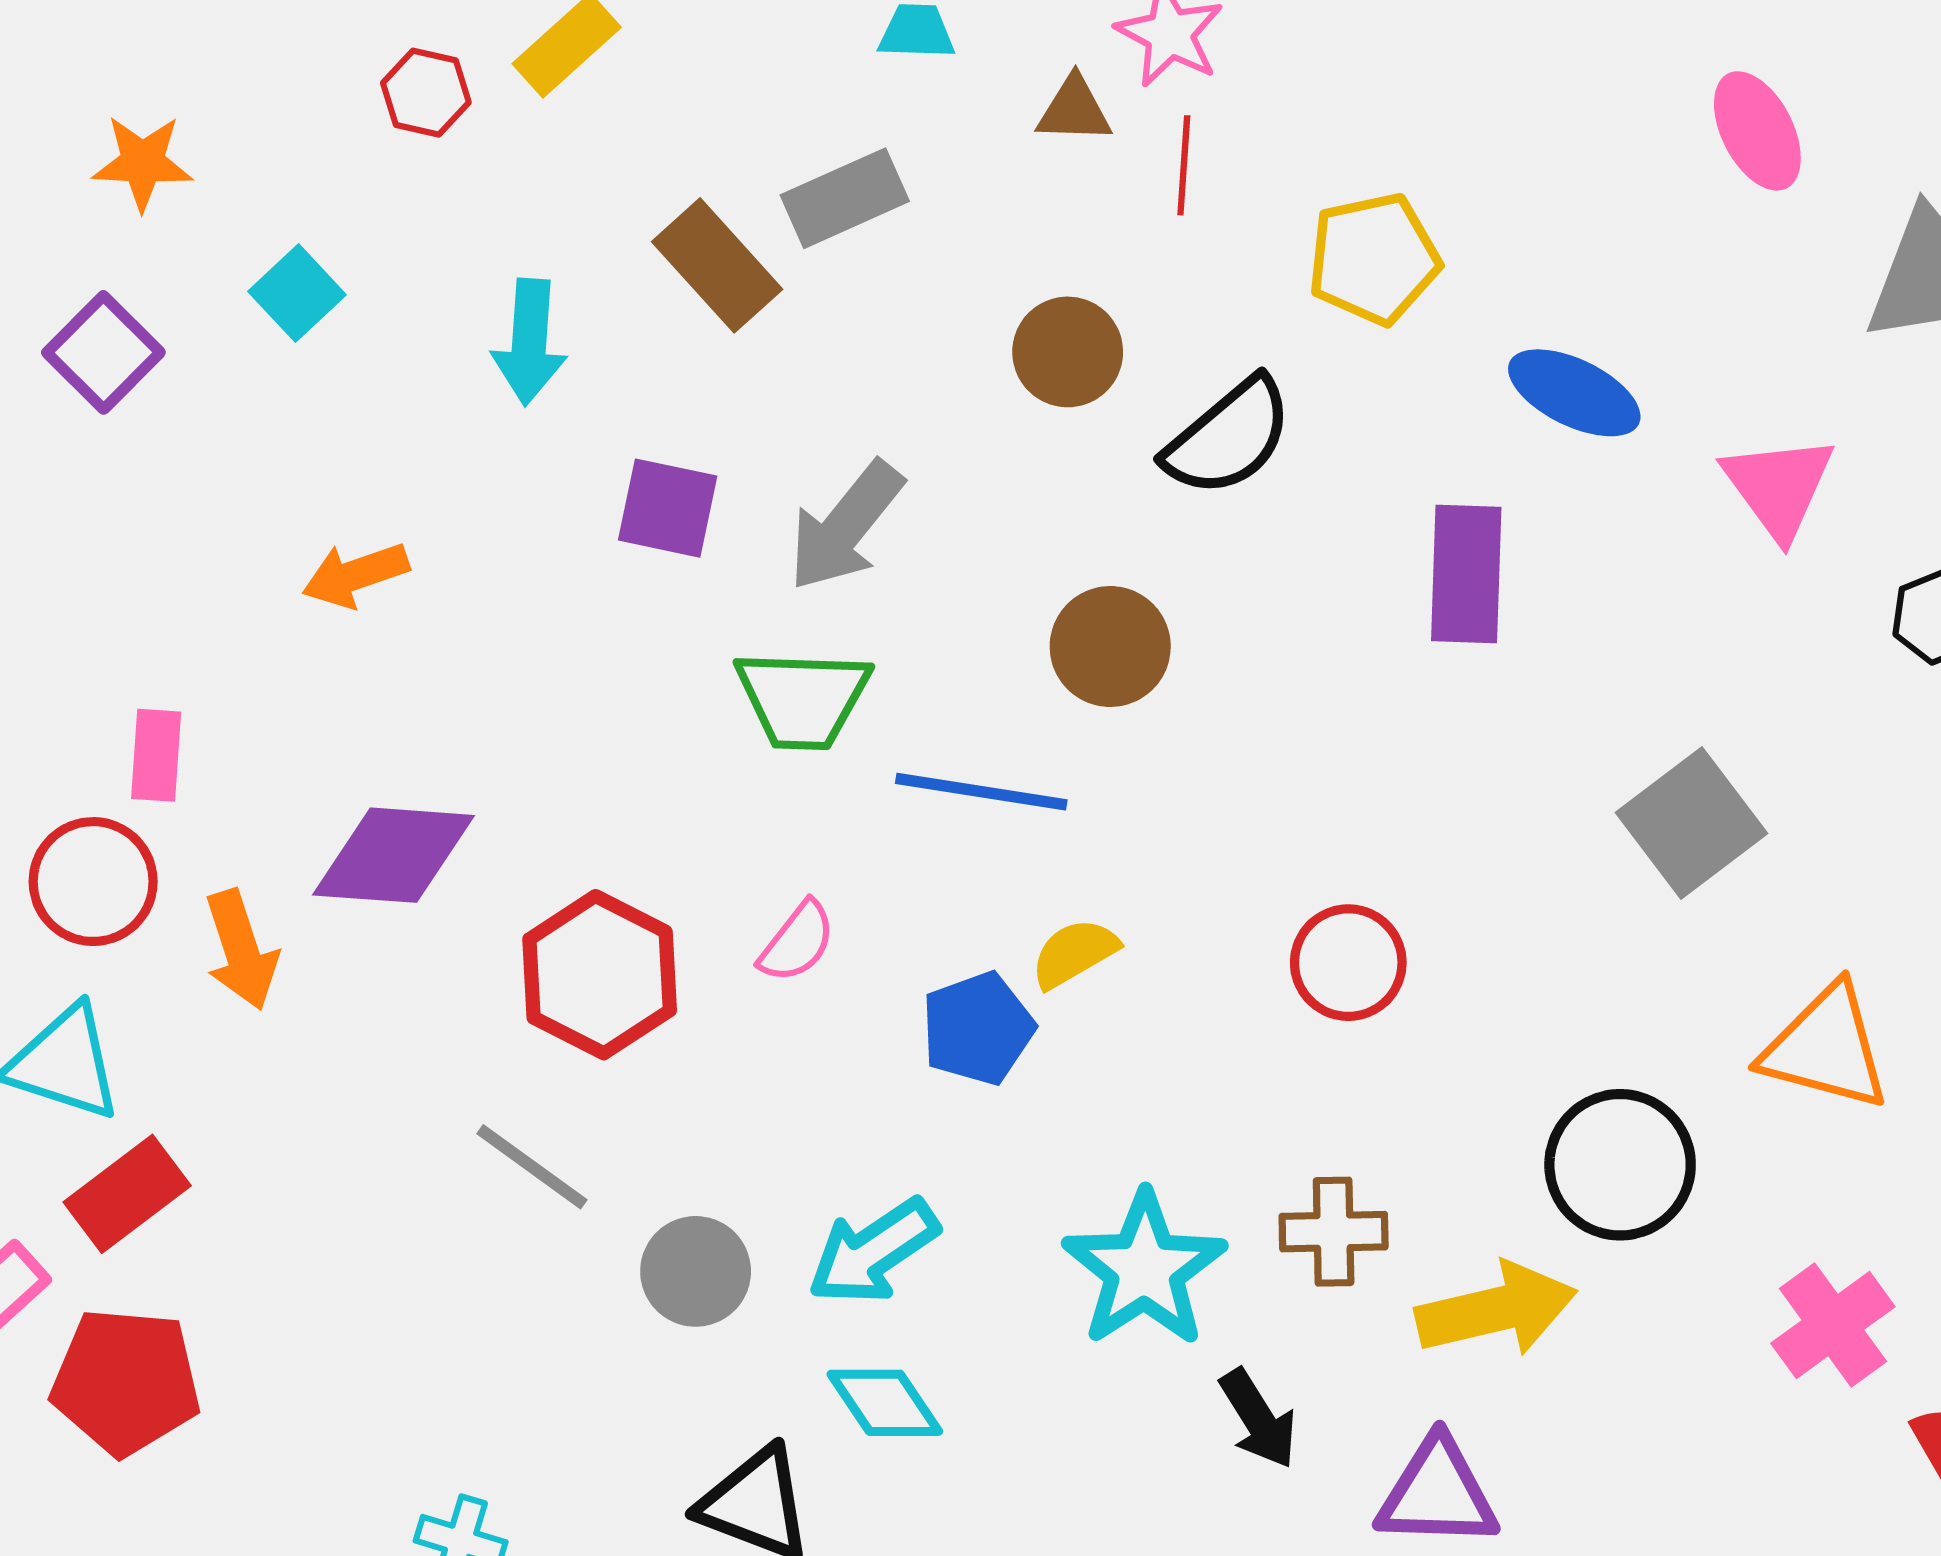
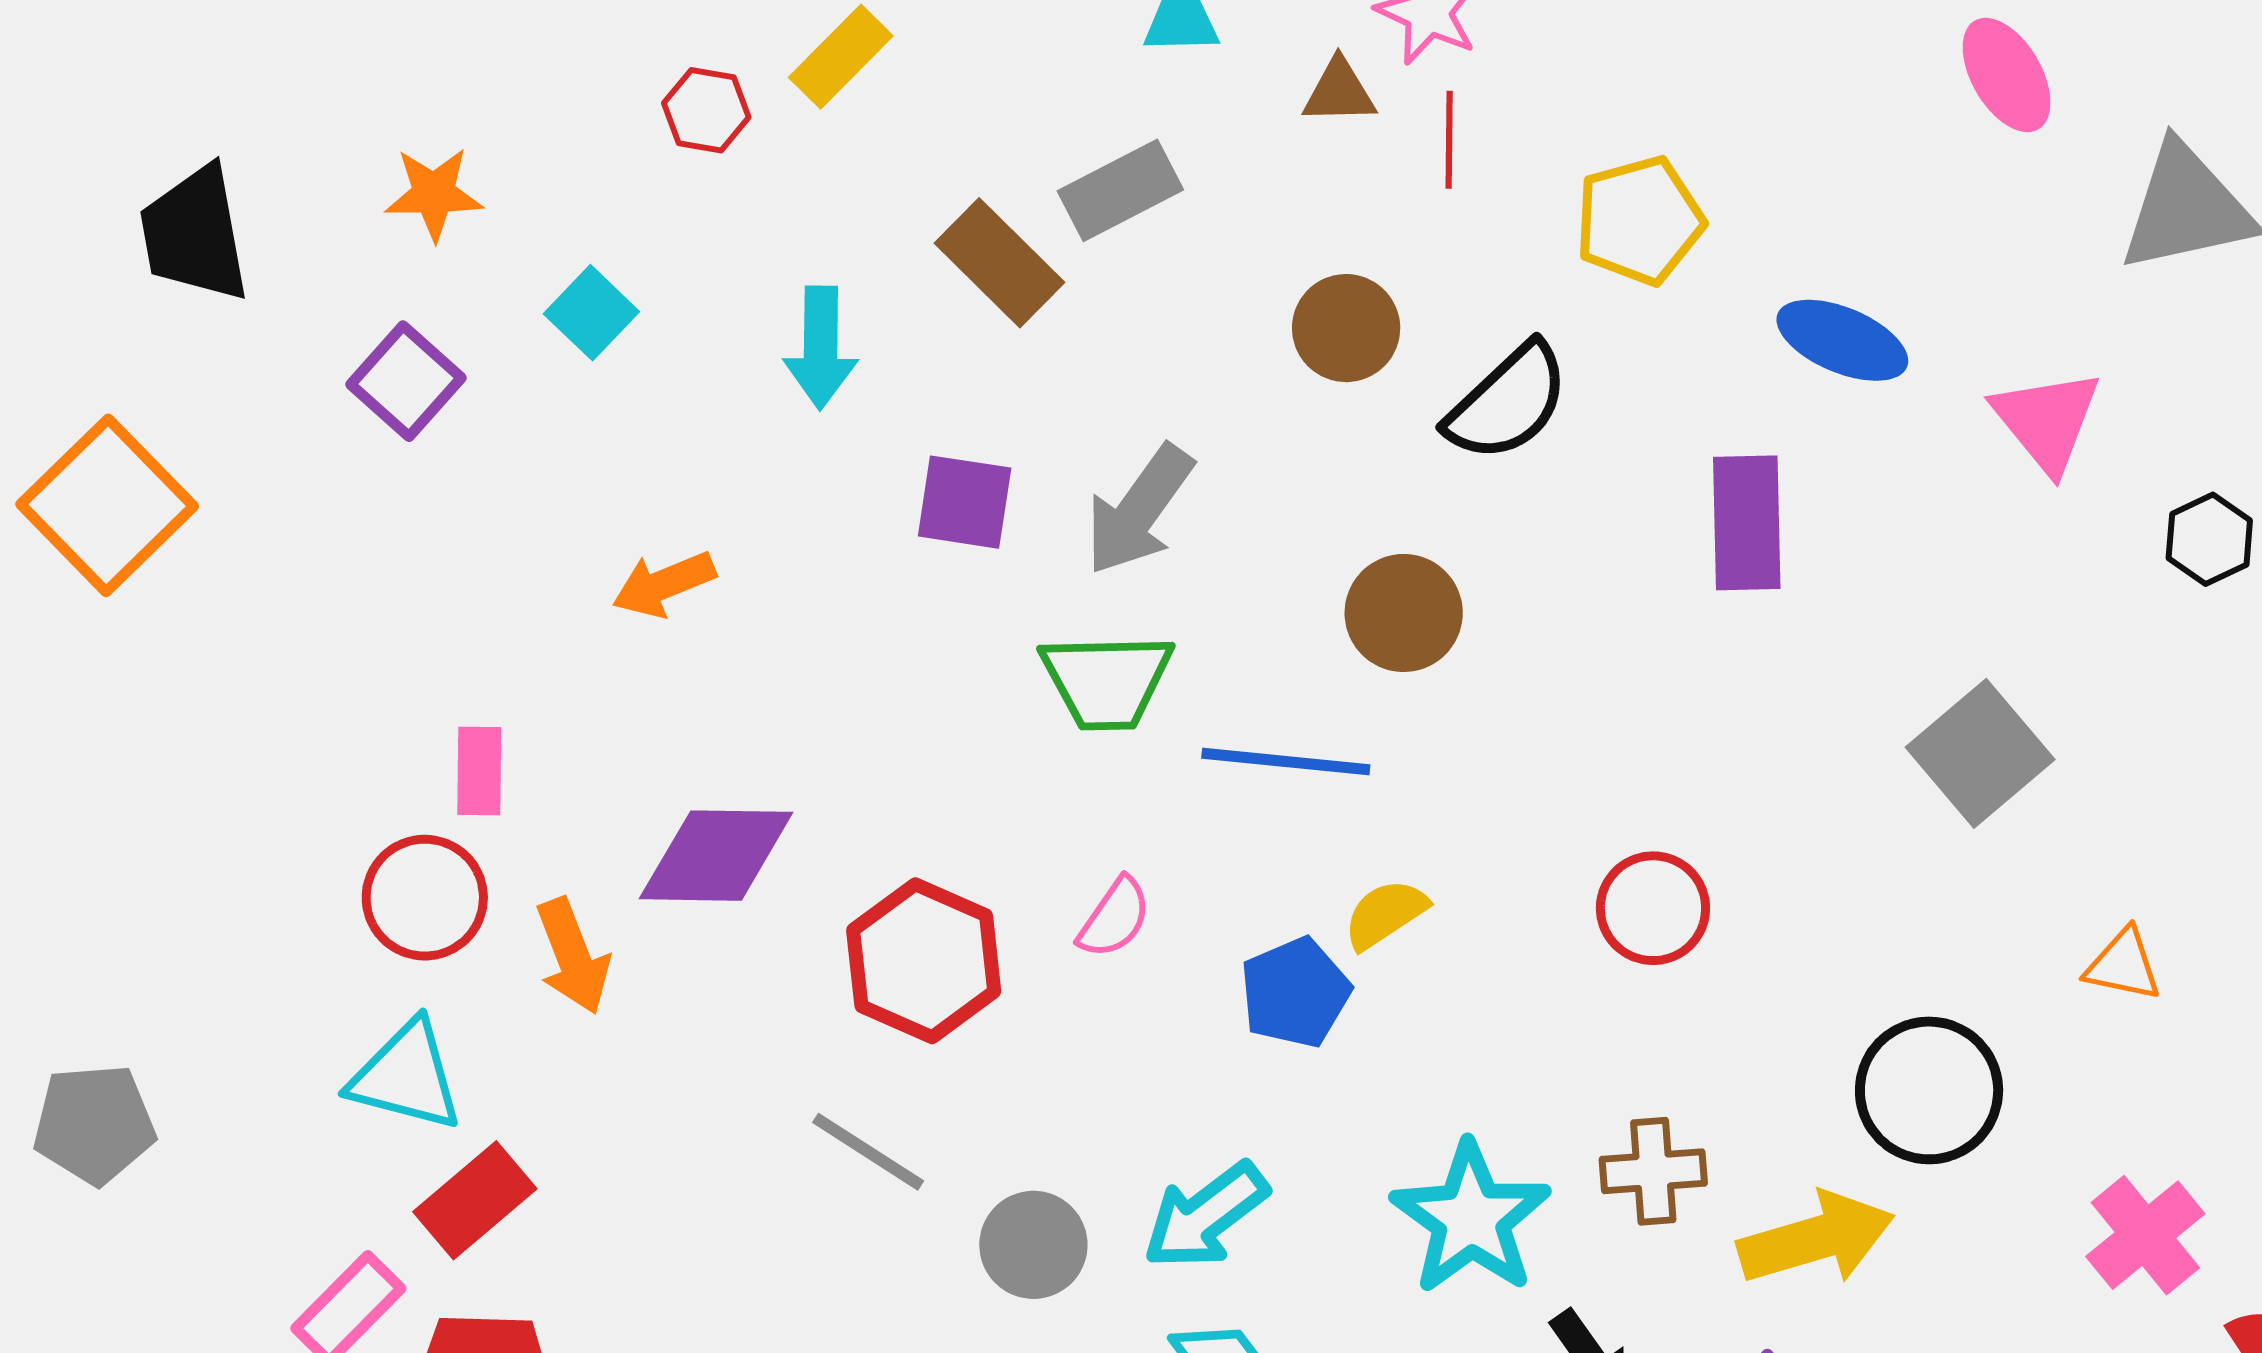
orange triangle: (1826, 1048) -> (2123, 965), size x0.6

